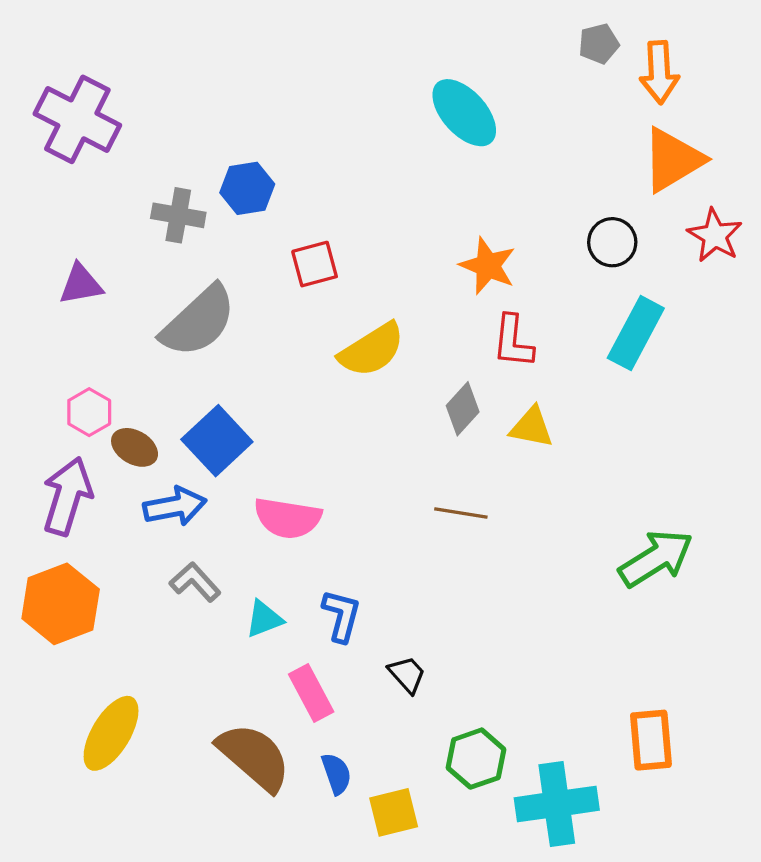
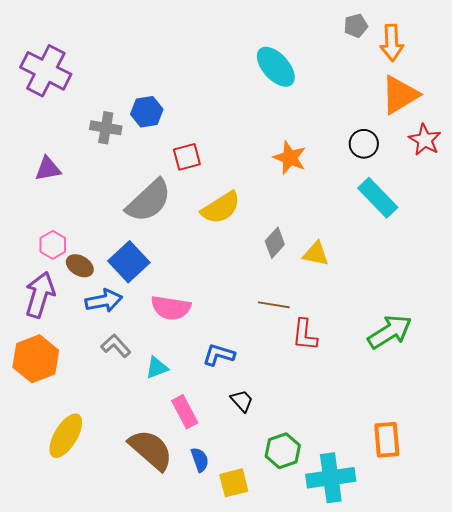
gray semicircle: (198, 321) -> (149, 201), moved
cyan rectangle: (636, 333) -> (378, 198), turned -72
red L-shape: (513, 341) -> (305, 335), moved
blue L-shape: (341, 616) -> (219, 355), moved, turned -88

